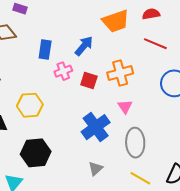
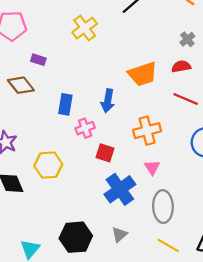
blue arrow: (84, 46) -> (108, 101), turned 150
red square: (89, 81) -> (105, 153), moved
black hexagon: (36, 153) -> (76, 237), moved

